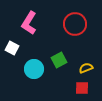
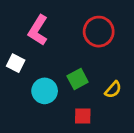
yellow semicircle: (86, 68) -> (113, 90), turned 152
red square: (82, 88) -> (83, 116), moved

